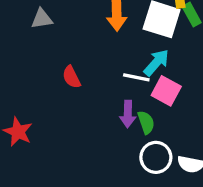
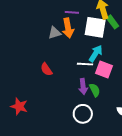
gray triangle: (42, 19) -> (55, 33), moved
white circle: (156, 157) -> (83, 114), moved

